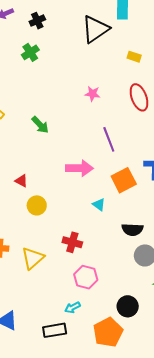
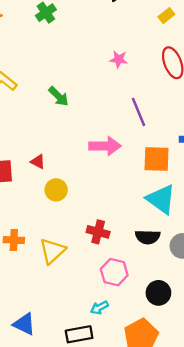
yellow rectangle: (134, 57) -> (166, 16), turned -56
orange square: (124, 180) -> (157, 159), turned 30
cyan triangle: (99, 205) -> (161, 199), moved, size x2.0
black semicircle: (132, 230) -> (148, 237), moved
black circle: (128, 306) -> (158, 293), moved

